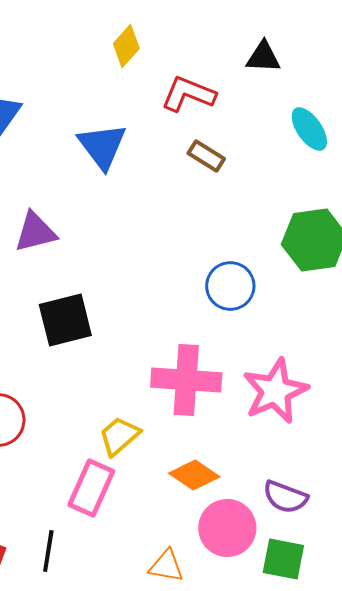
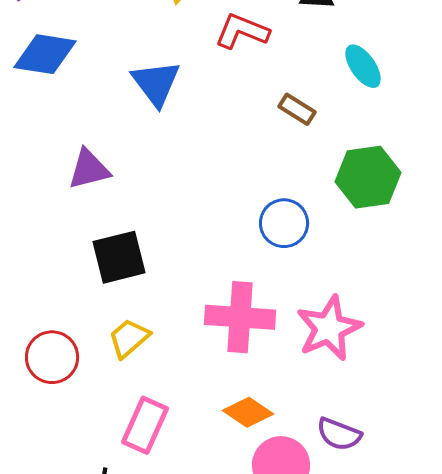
brown rectangle: (206, 156) -> (297, 109), moved
yellow trapezoid: (119, 436) -> (129, 338), moved

